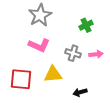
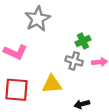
green cross: (86, 25) -> (83, 41), moved
pink L-shape: (39, 45) -> (15, 52), moved

